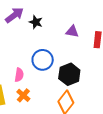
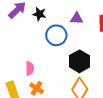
blue circle: (43, 60) -> (56, 35), moved

